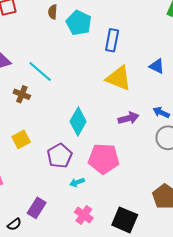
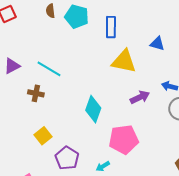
purple pentagon: (60, 156) -> (67, 158), moved

